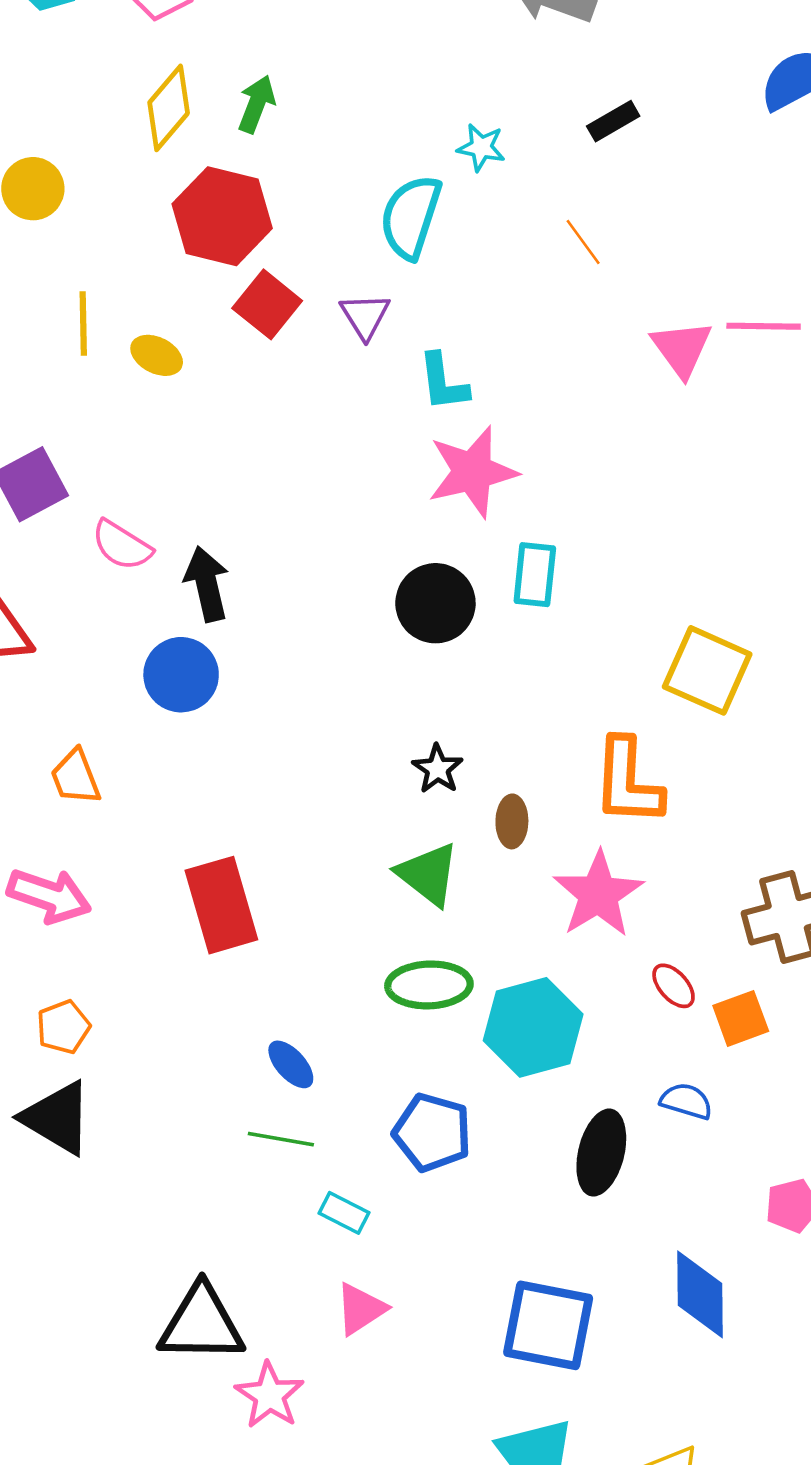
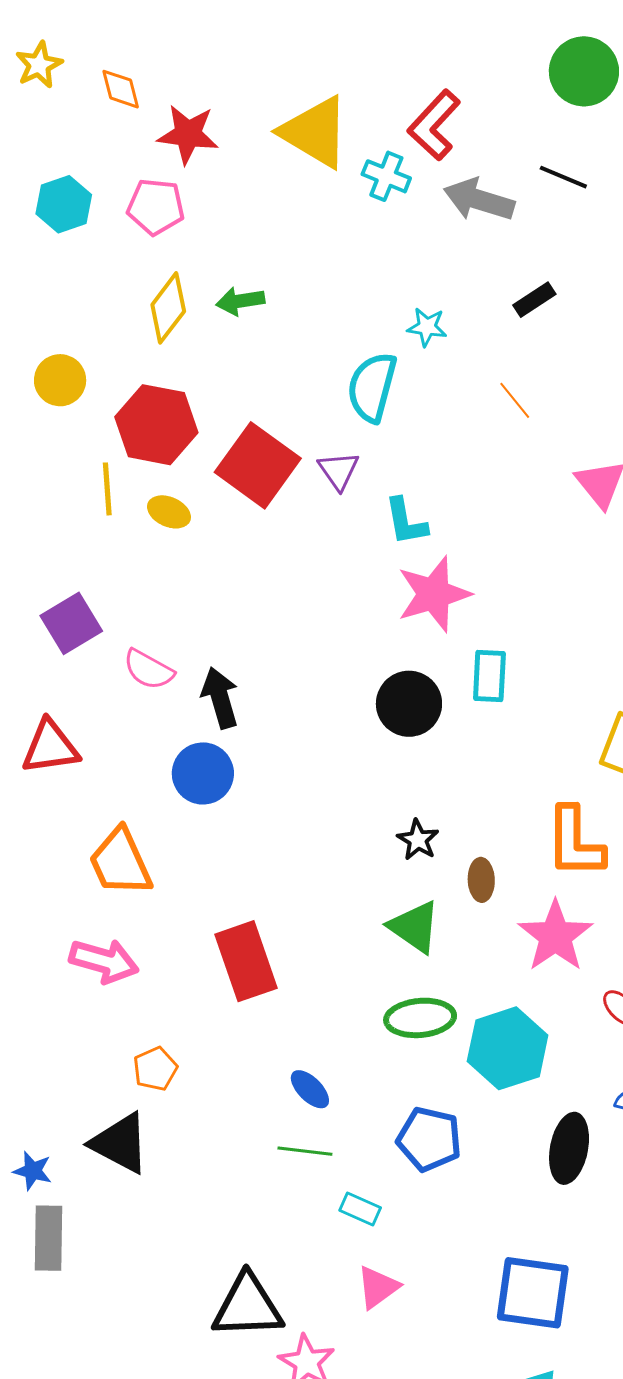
green arrow: (256, 104) -> (240, 301), turned -117
red hexagon: (222, 216) -> (156, 425), moved
red square: (267, 304) -> (258, 465), size x1.5
orange trapezoid: (76, 777) -> (120, 862), size x1.5
orange pentagon: (63, 1027) -> (155, 1069), moved

